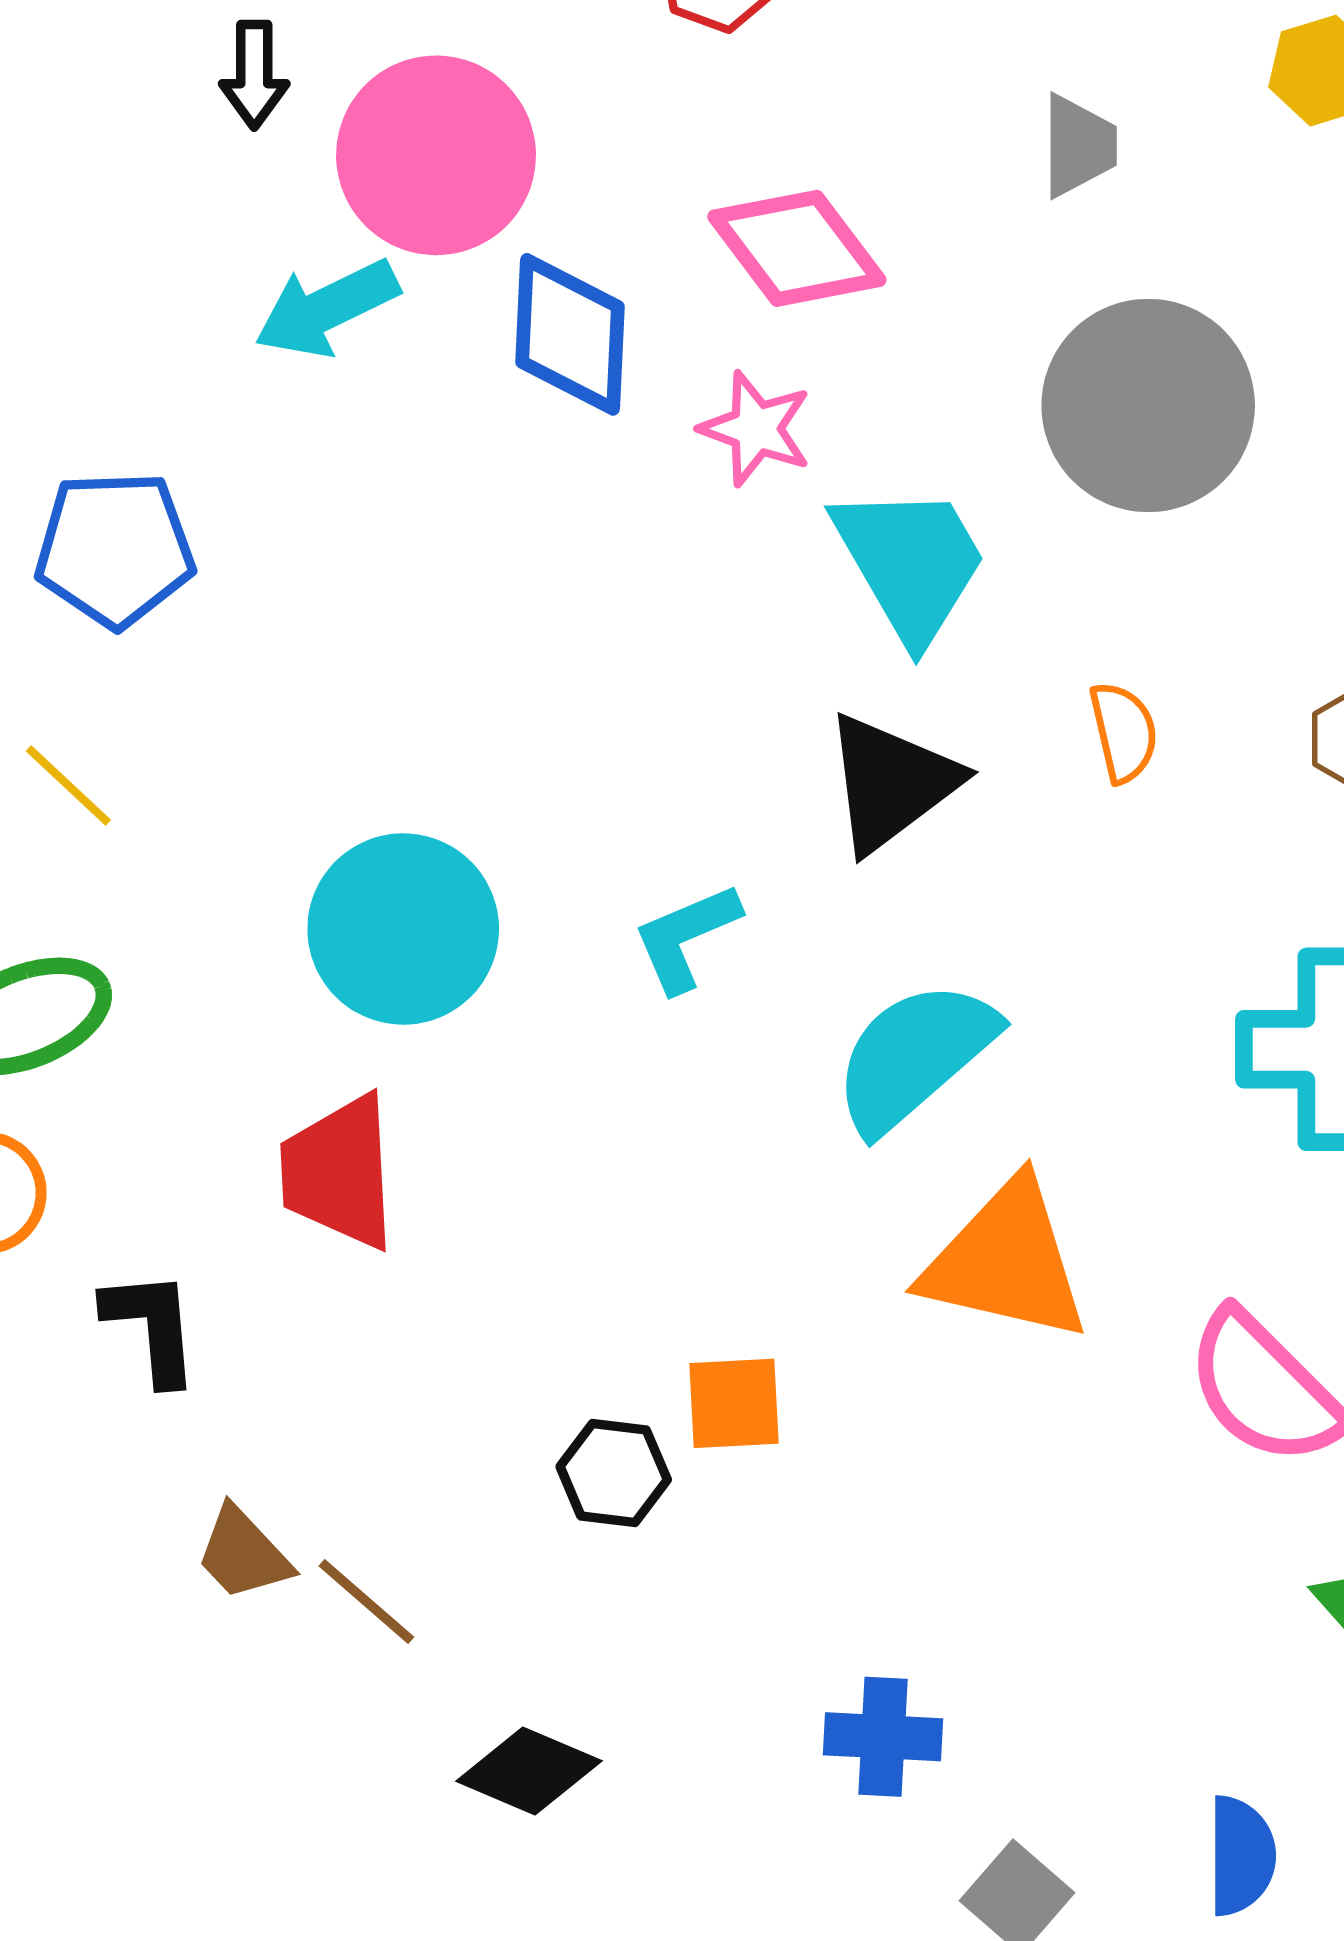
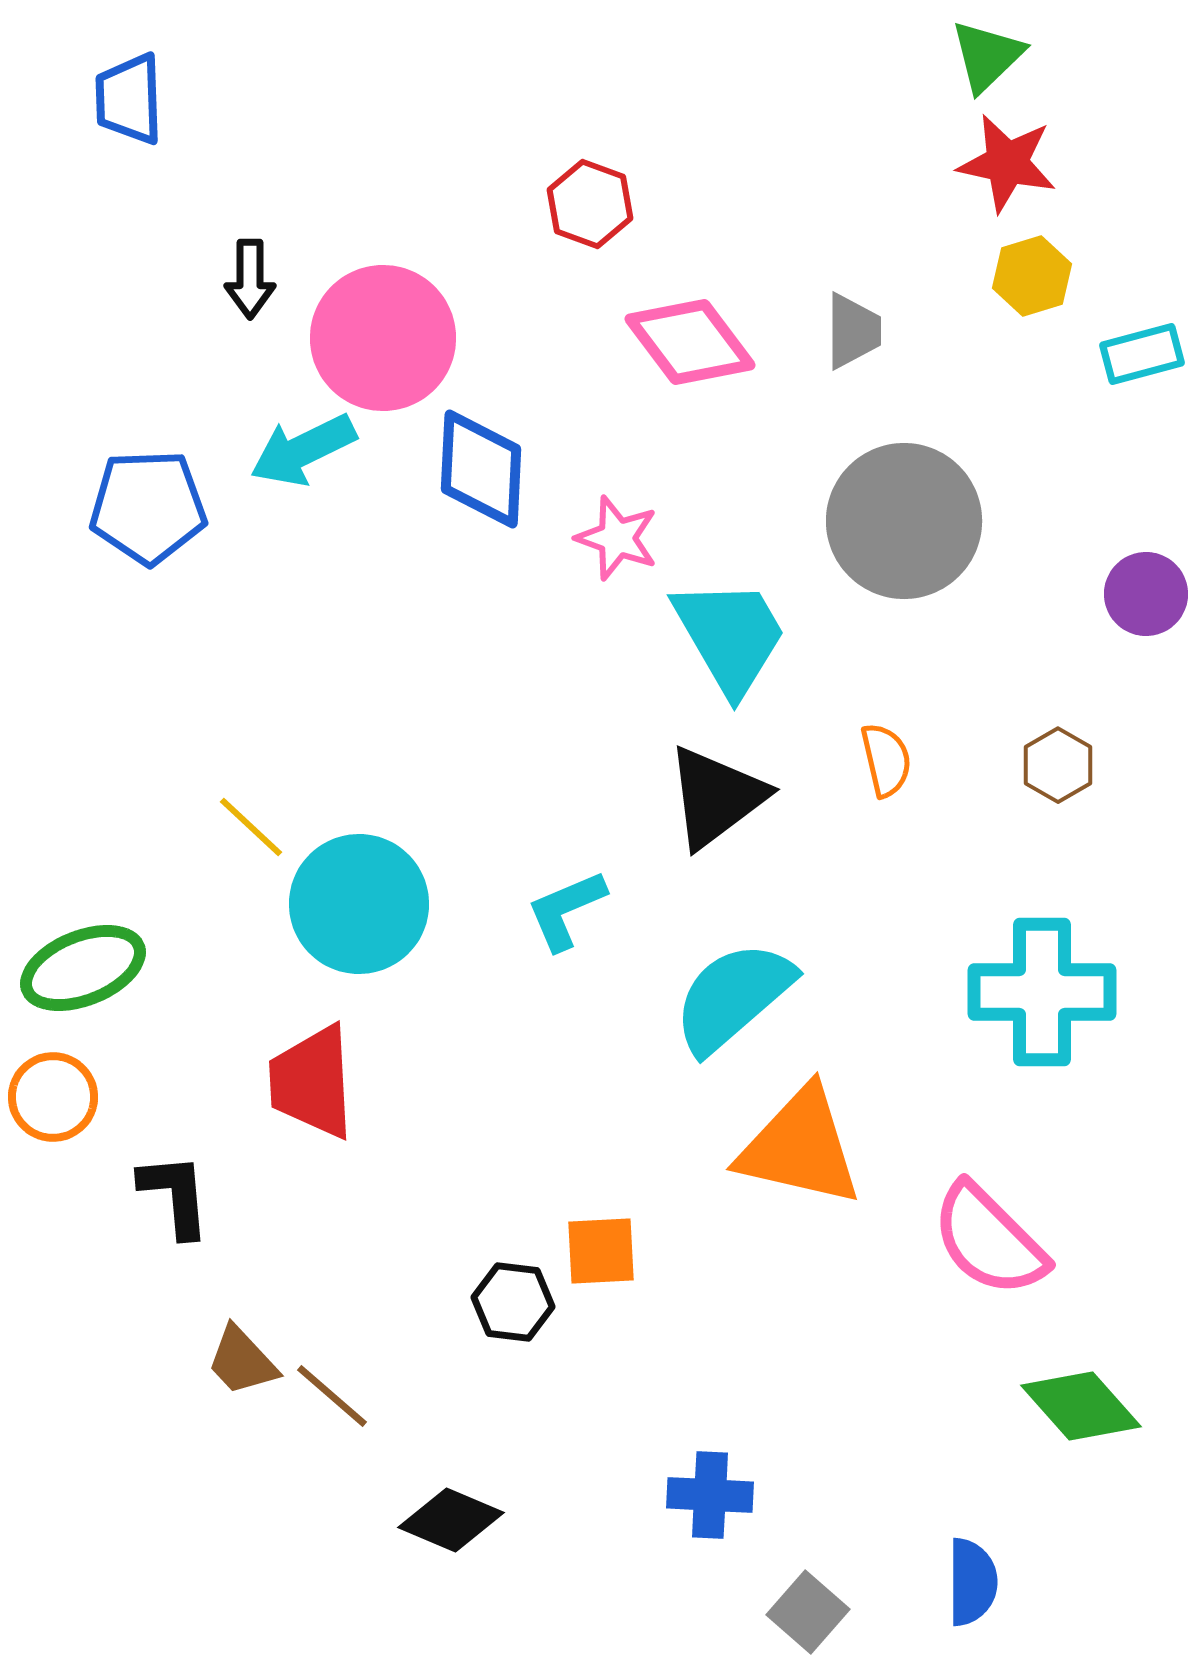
pink diamond: (797, 248) -> (690, 342), moved
blue pentagon: (115, 549) -> (148, 507), moved
yellow line: (68, 785) -> (251, 827), moved

